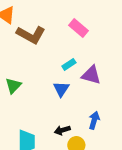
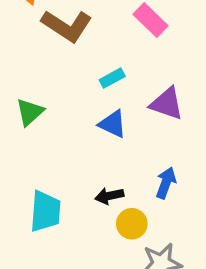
cyan rectangle: (69, 64) -> (112, 78), moved
blue triangle: (61, 89) -> (113, 124), turned -42

